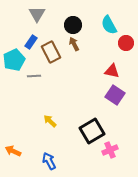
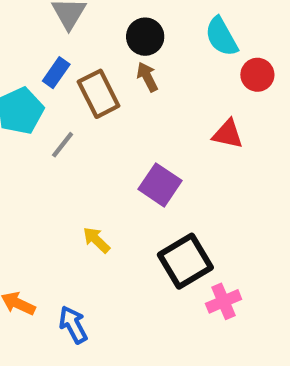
gray line: (34, 76) -> (63, 145), turned -48
purple square: (115, 95) -> (160, 185), moved
blue arrow: (49, 161) -> (73, 325), moved

